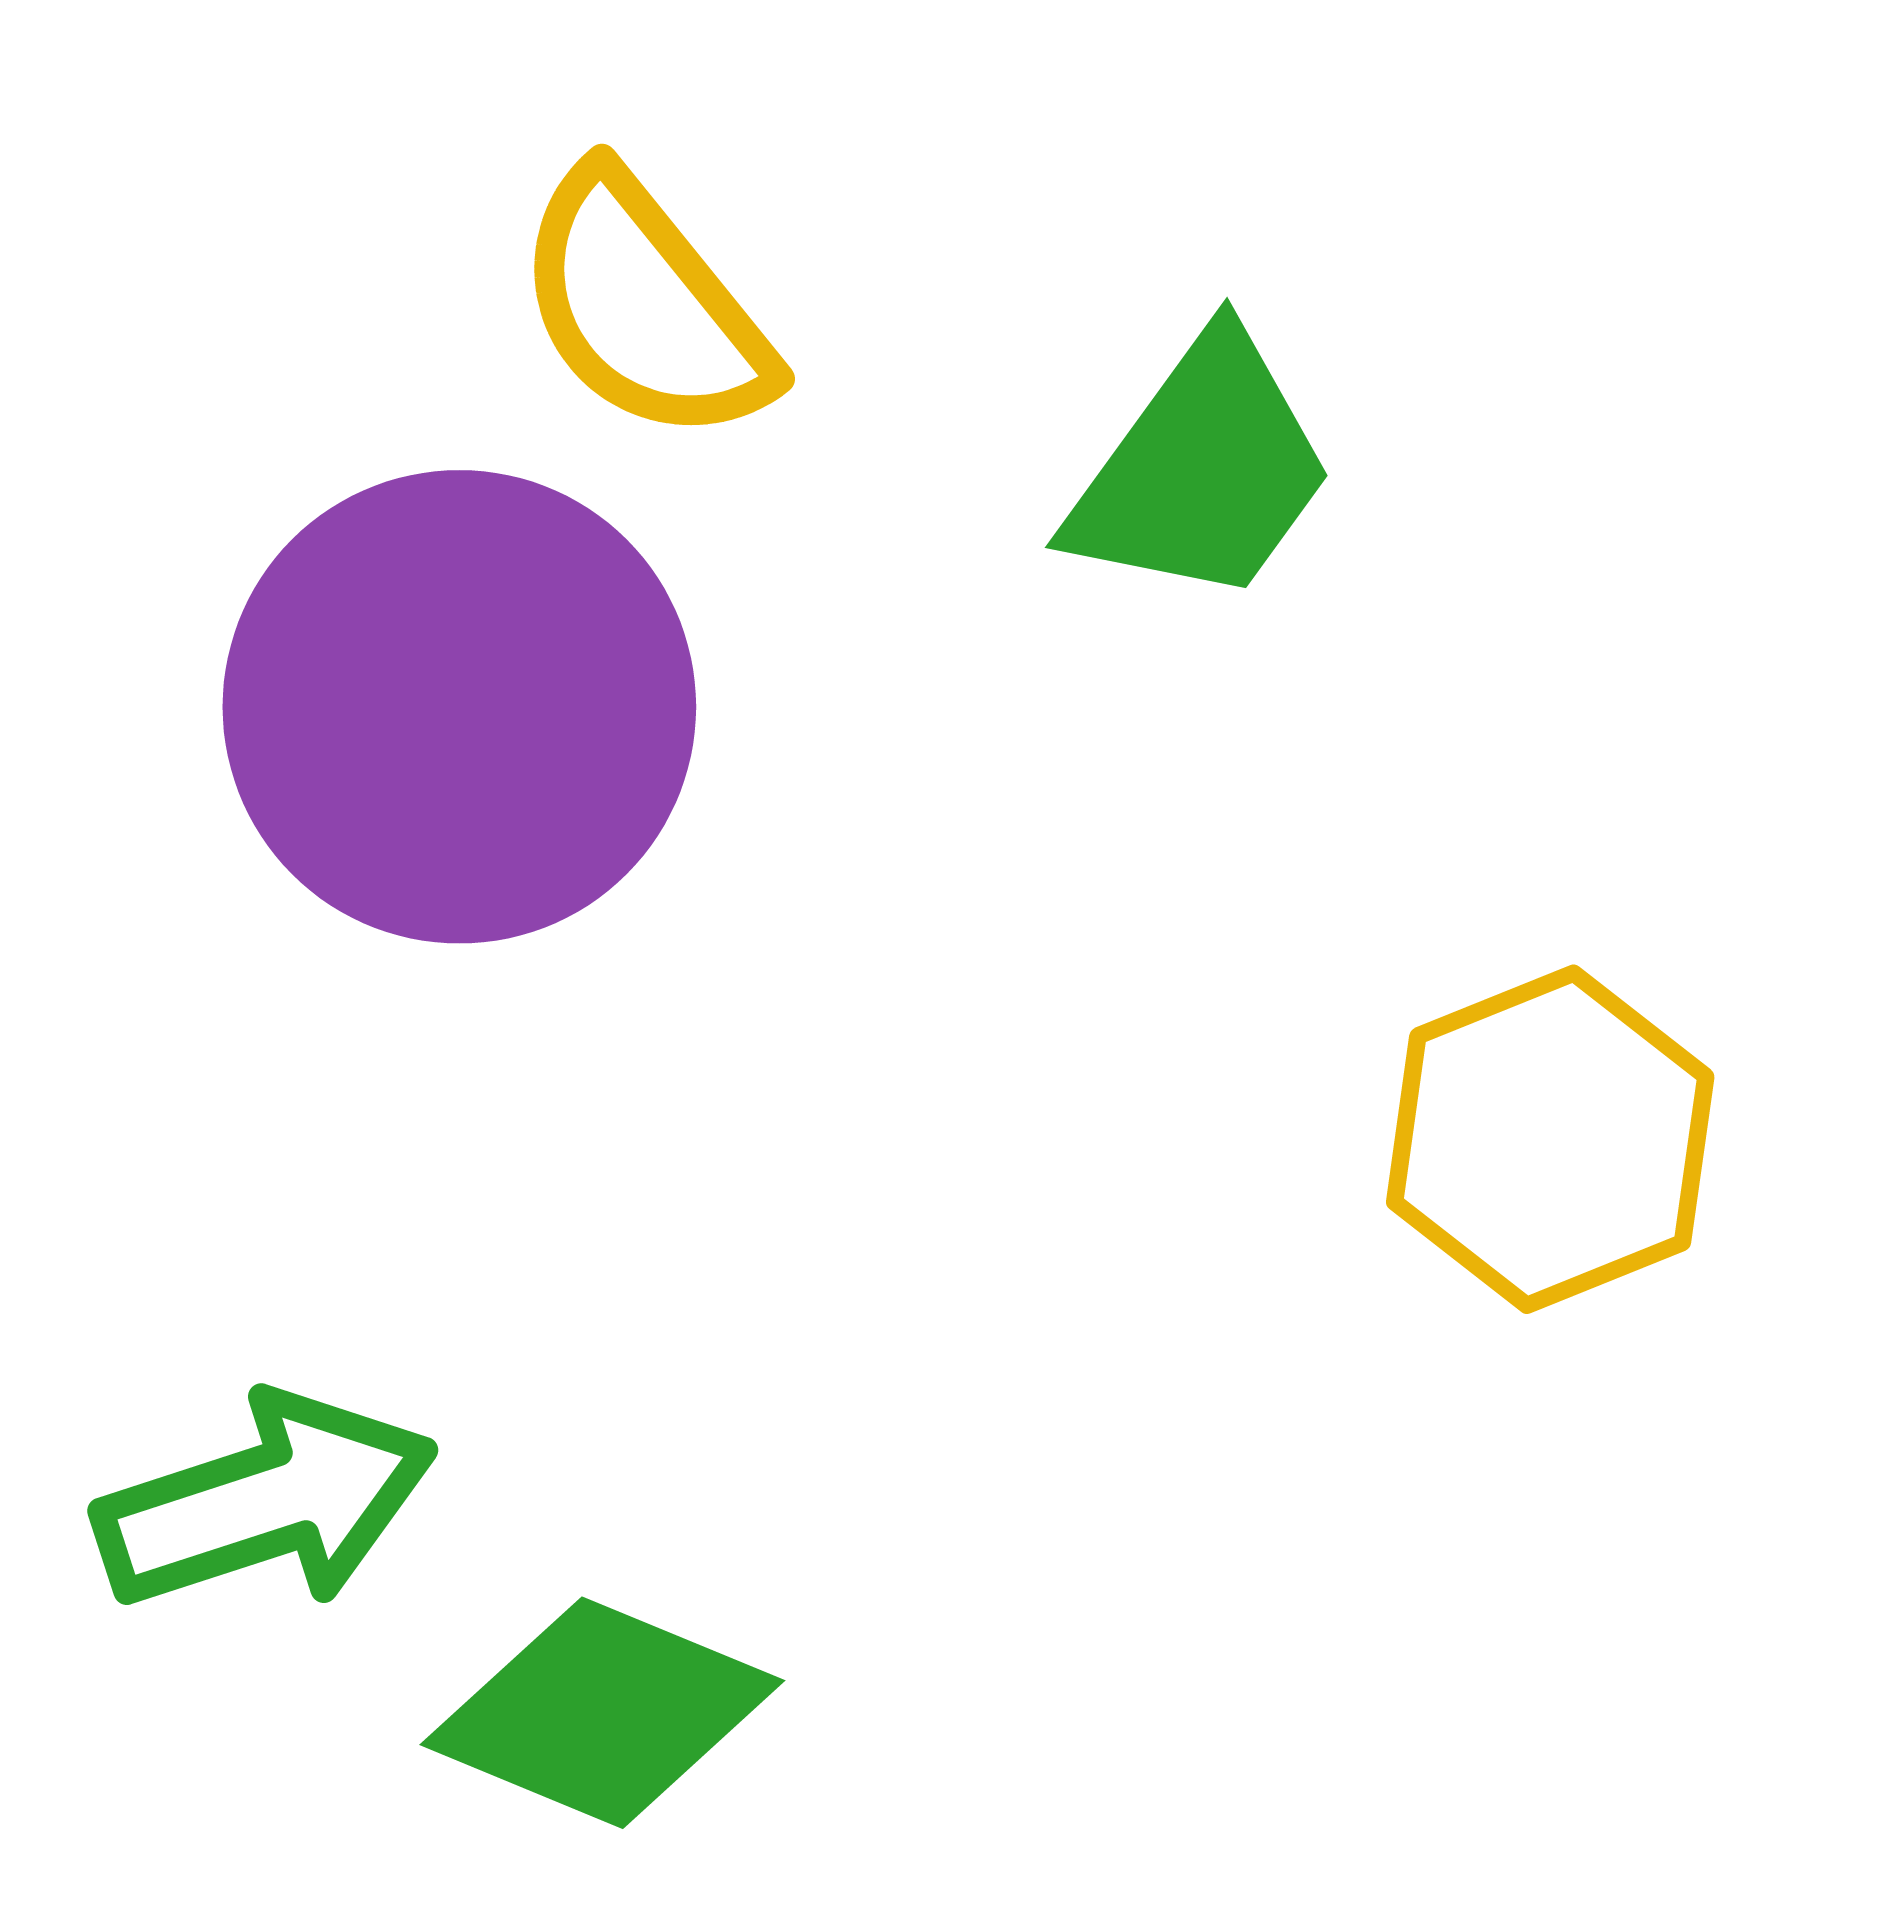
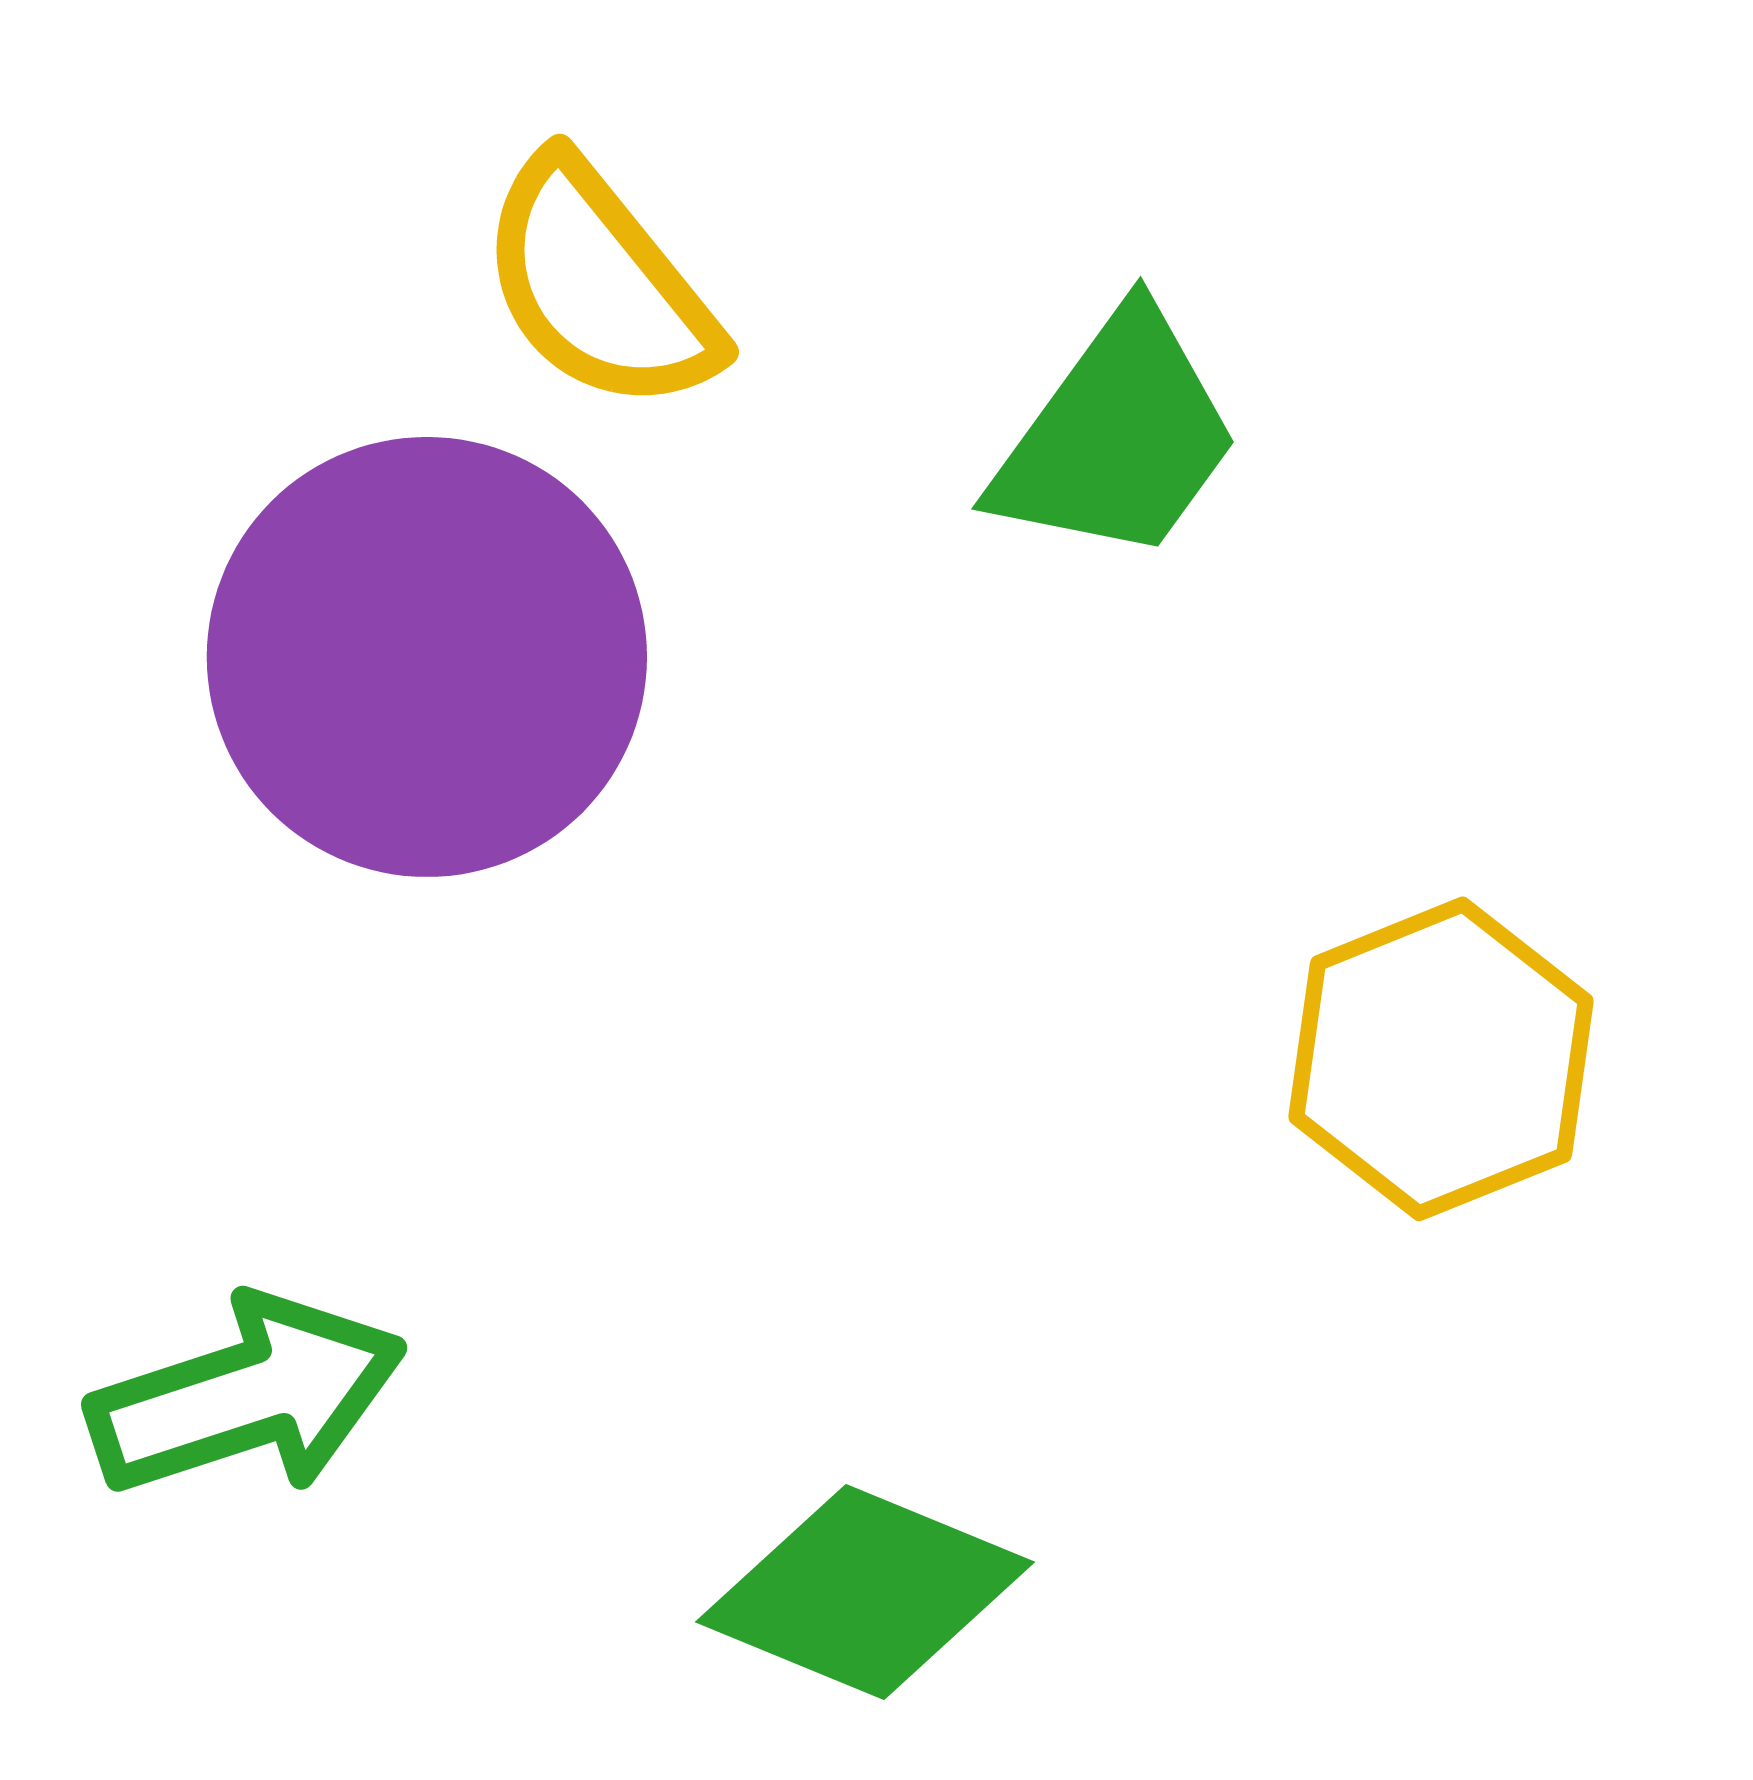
green diamond: (602, 1713) -> (865, 1592), moved

